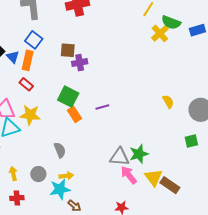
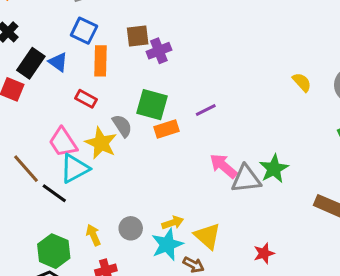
orange rectangle: (28, 60) -> (101, 61), moved
orange rectangle: (74, 114) -> (167, 129), turned -63
yellow star: (30, 115) -> (101, 143), turned 30
gray semicircle: (60, 150) -> (122, 126), moved
pink arrow: (129, 175) -> (223, 166), moved
yellow triangle: (154, 177) -> (207, 236), moved

